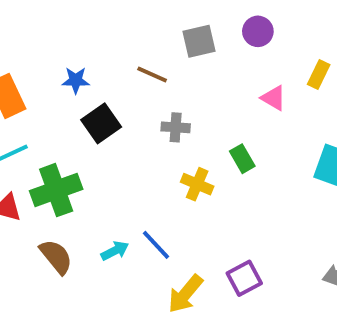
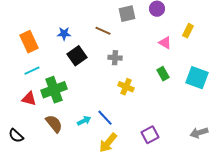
green rectangle: (242, 159) -> (163, 74), moved
yellow arrow: (185, 294) -> (108, 143), moved

